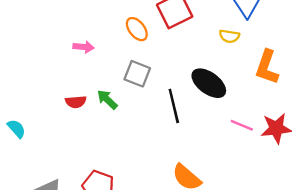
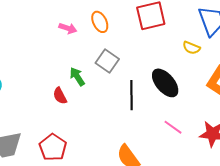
orange ellipse: (137, 29) -> (100, 22), moved
red semicircle: (76, 102) -> (60, 96), moved, turned 54
pink line: (242, 125) -> (173, 127), moved

